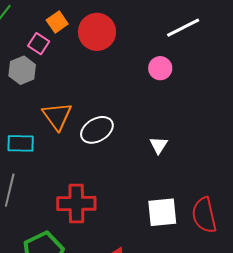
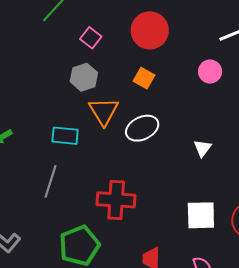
orange square: (57, 22) -> (144, 78), moved, turned -30
gray hexagon: (22, 70) -> (84, 77), moved

